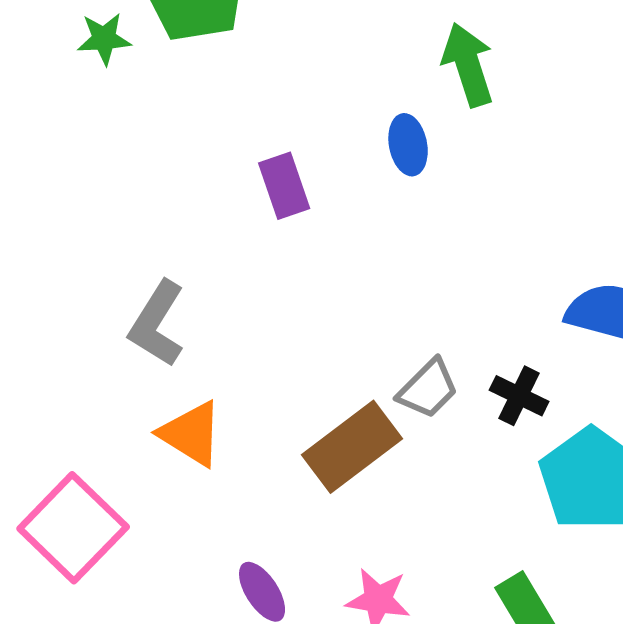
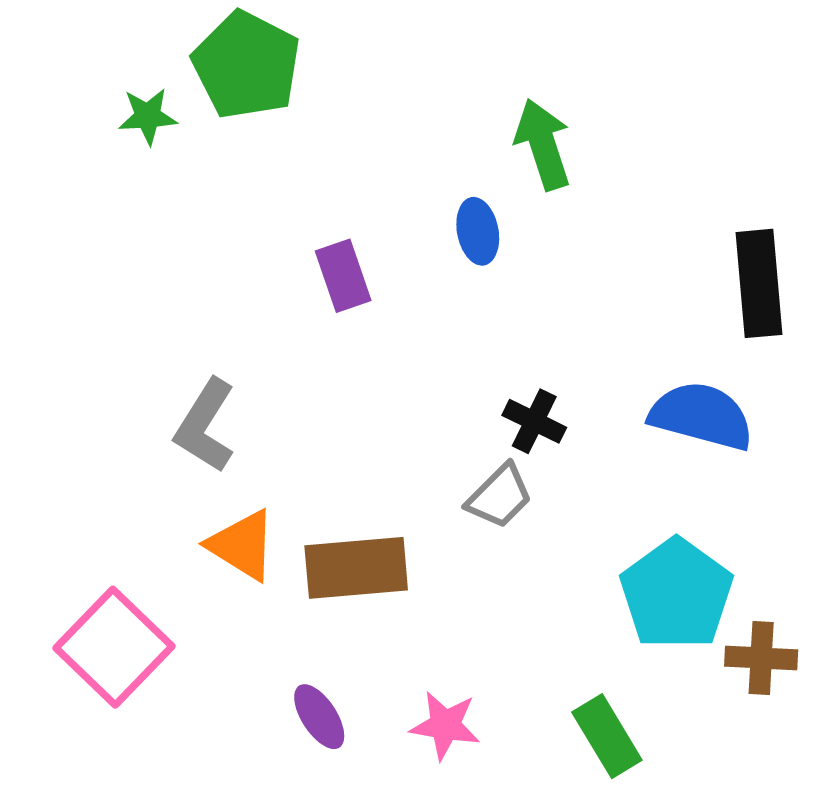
black cross: (519, 396) -> (534, 421), moved
brown rectangle: (352, 447) -> (356, 568), moved, turned 32

